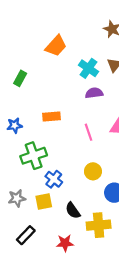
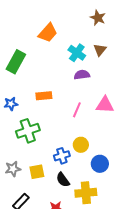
green rectangle: (20, 78) -> (16, 62), size x1.6
pink line: (88, 132) -> (77, 110), turned 42
blue cross: (54, 179) -> (62, 156), moved, turned 35

